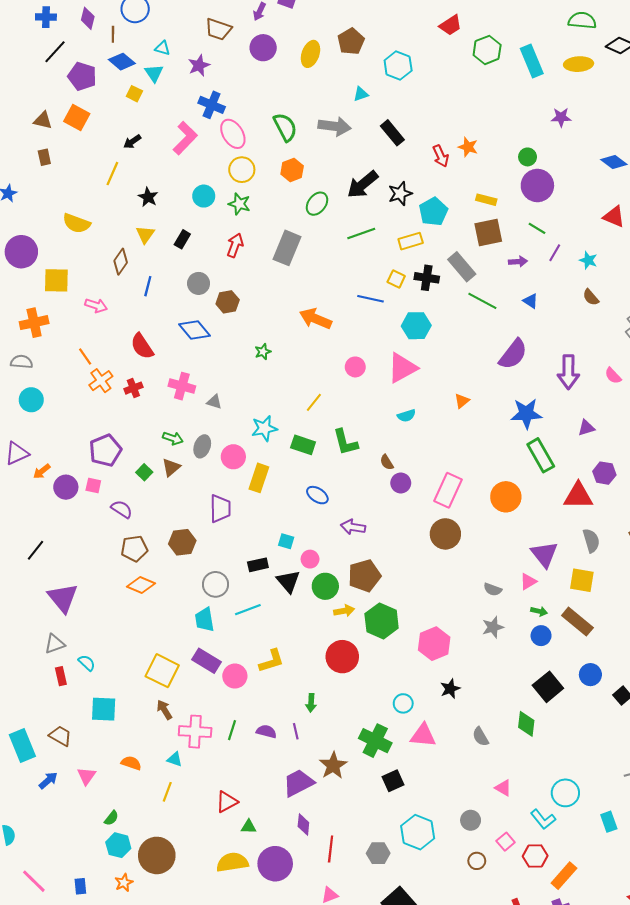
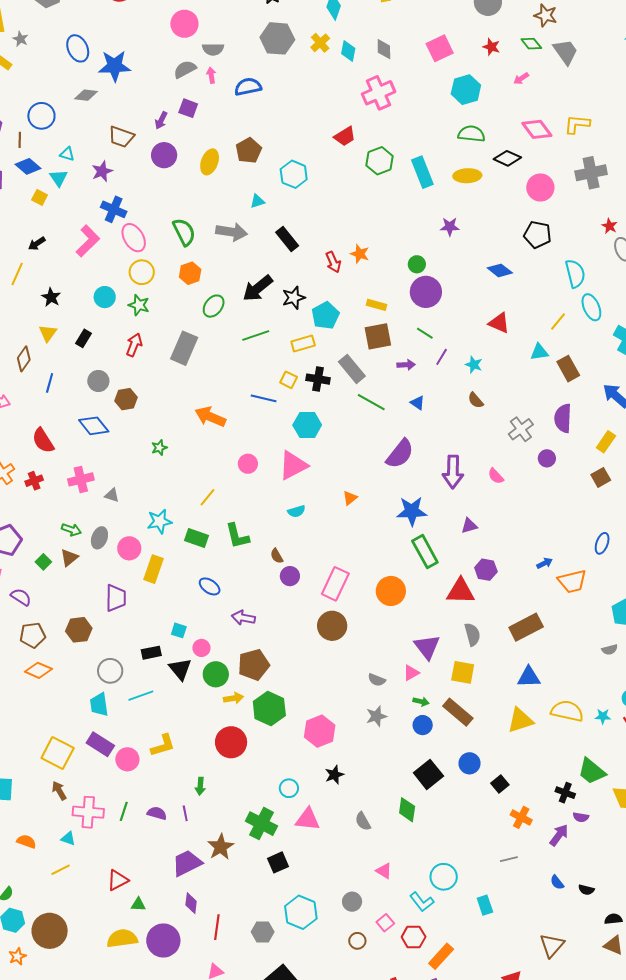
pink cross: (182, 386) -> (81, 479), turned -30
yellow line: (167, 792) -> (61, 870), turned 42

